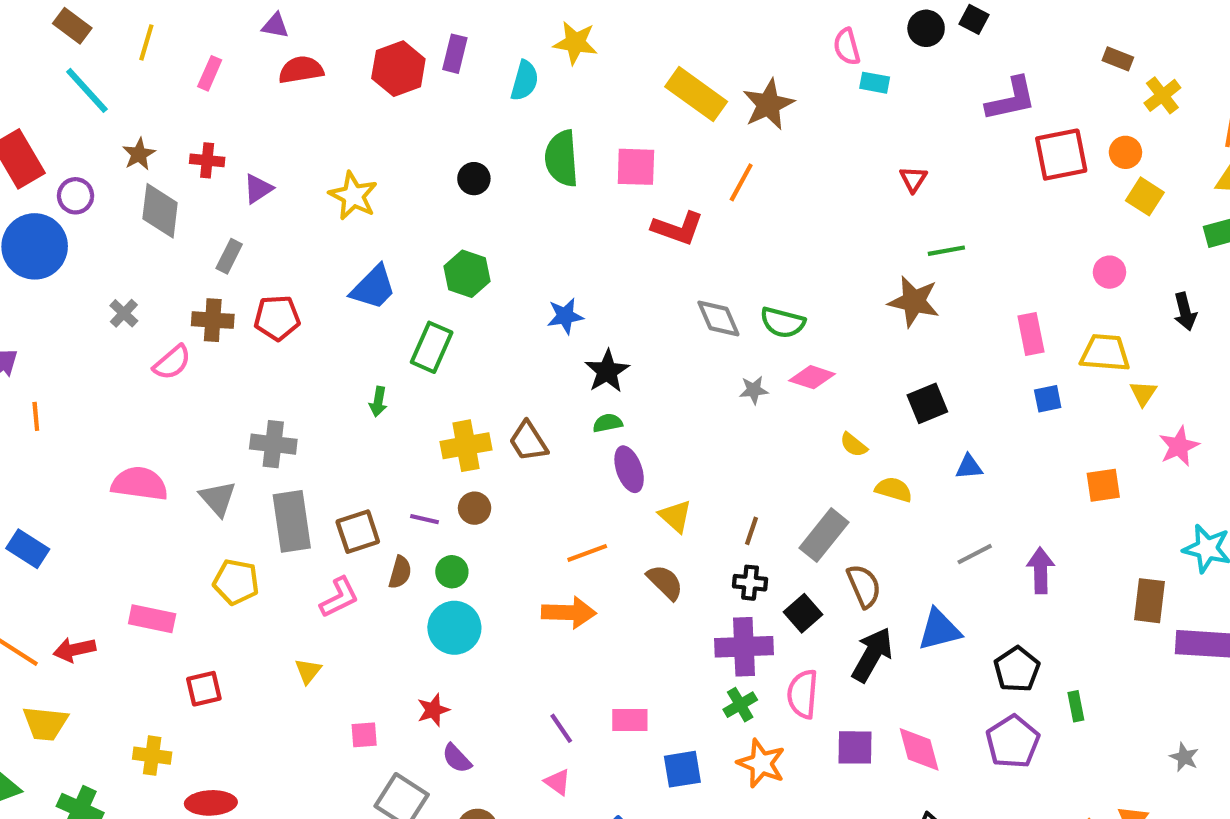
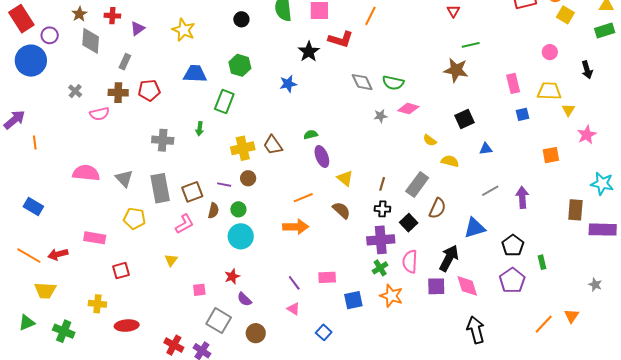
blue trapezoid: (373, 288) -> (195, 74), turned -130
pink semicircle: (172, 362) -> (99, 114), turned 30
black star: (607, 371) -> (309, 52), moved
gray cross: (273, 444) -> (163, 140), moved
brown semicircle: (864, 586) -> (437, 208), turned 50
black arrow: (872, 655) -> (449, 258), moved

